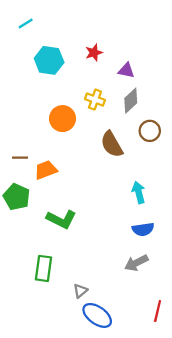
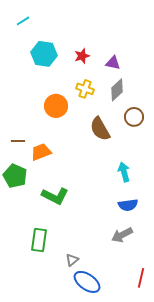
red star: (94, 53) -> (82, 56), moved

